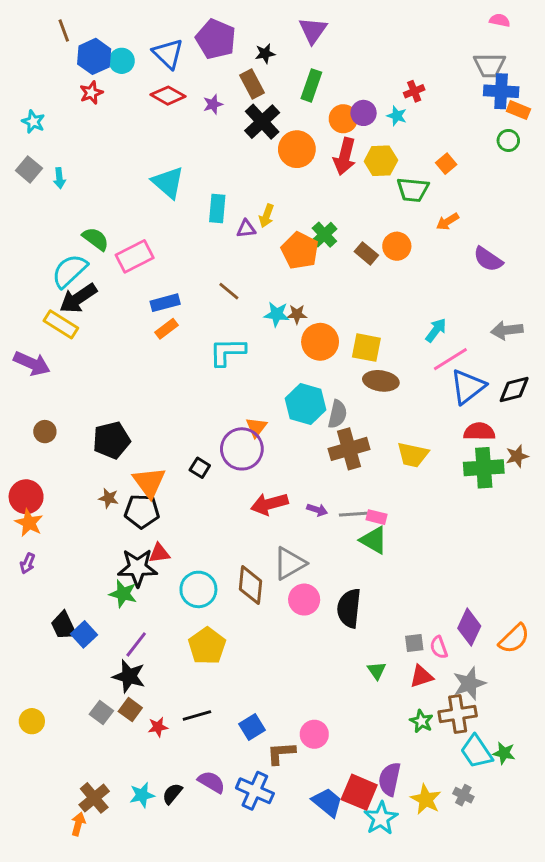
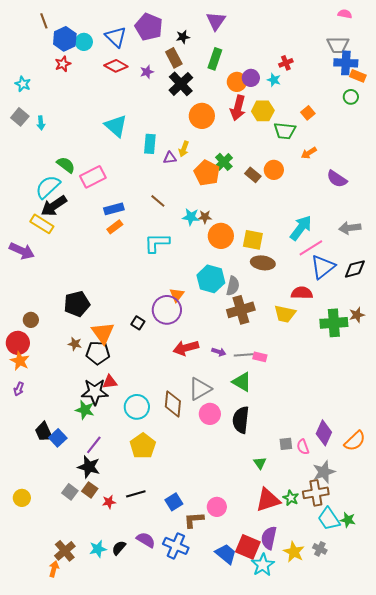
orange circle: (297, 149) -> (202, 116), moved
cyan arrow: (436, 330) -> (301, 228), size x1.5
brown circle: (45, 432) -> (31, 320), moved
red semicircle: (479, 432) -> (302, 293), moved
green triangle: (374, 540) -> (242, 382), moved
red triangle: (421, 676) -> (268, 500), moved, size x1.5

